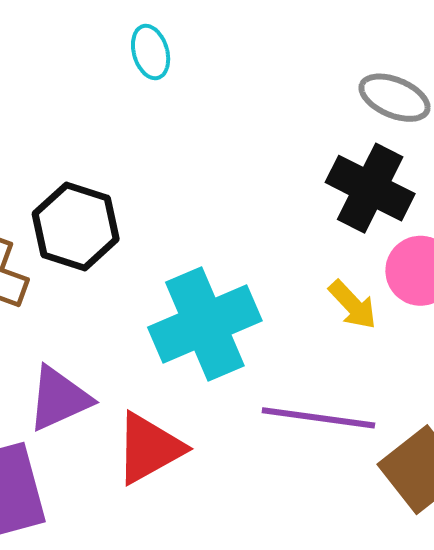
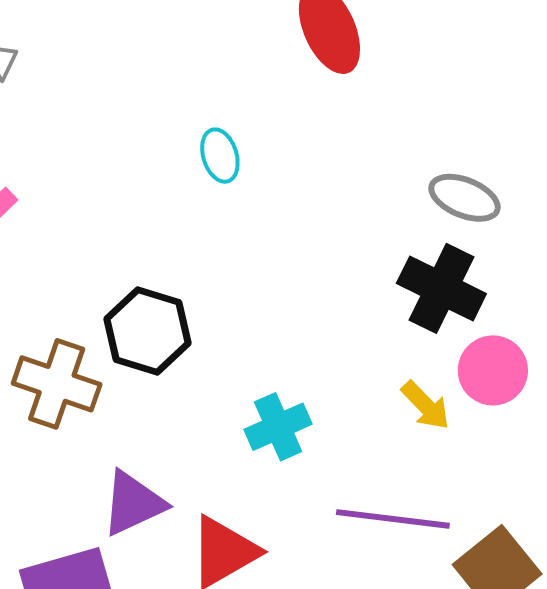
cyan cross: (205, 324) -> (278, 427), size x0.6

